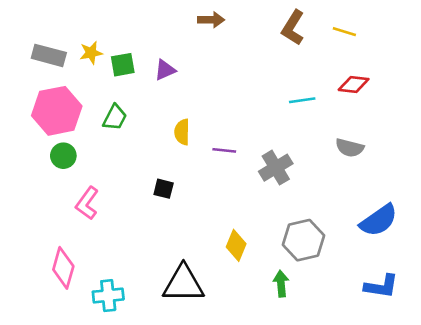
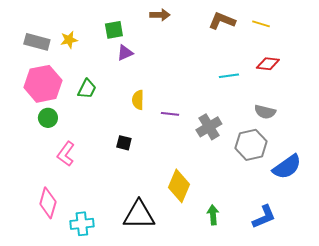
brown L-shape: (293, 28) -> (222, 21), turned 80
green square: (123, 65) -> (114, 30), moved
gray hexagon: (303, 240) -> (251, 145), moved
yellow diamond: (236, 245) -> (179, 186), size x1.4
blue L-shape: (381, 286) -> (264, 217), moved, turned -32

